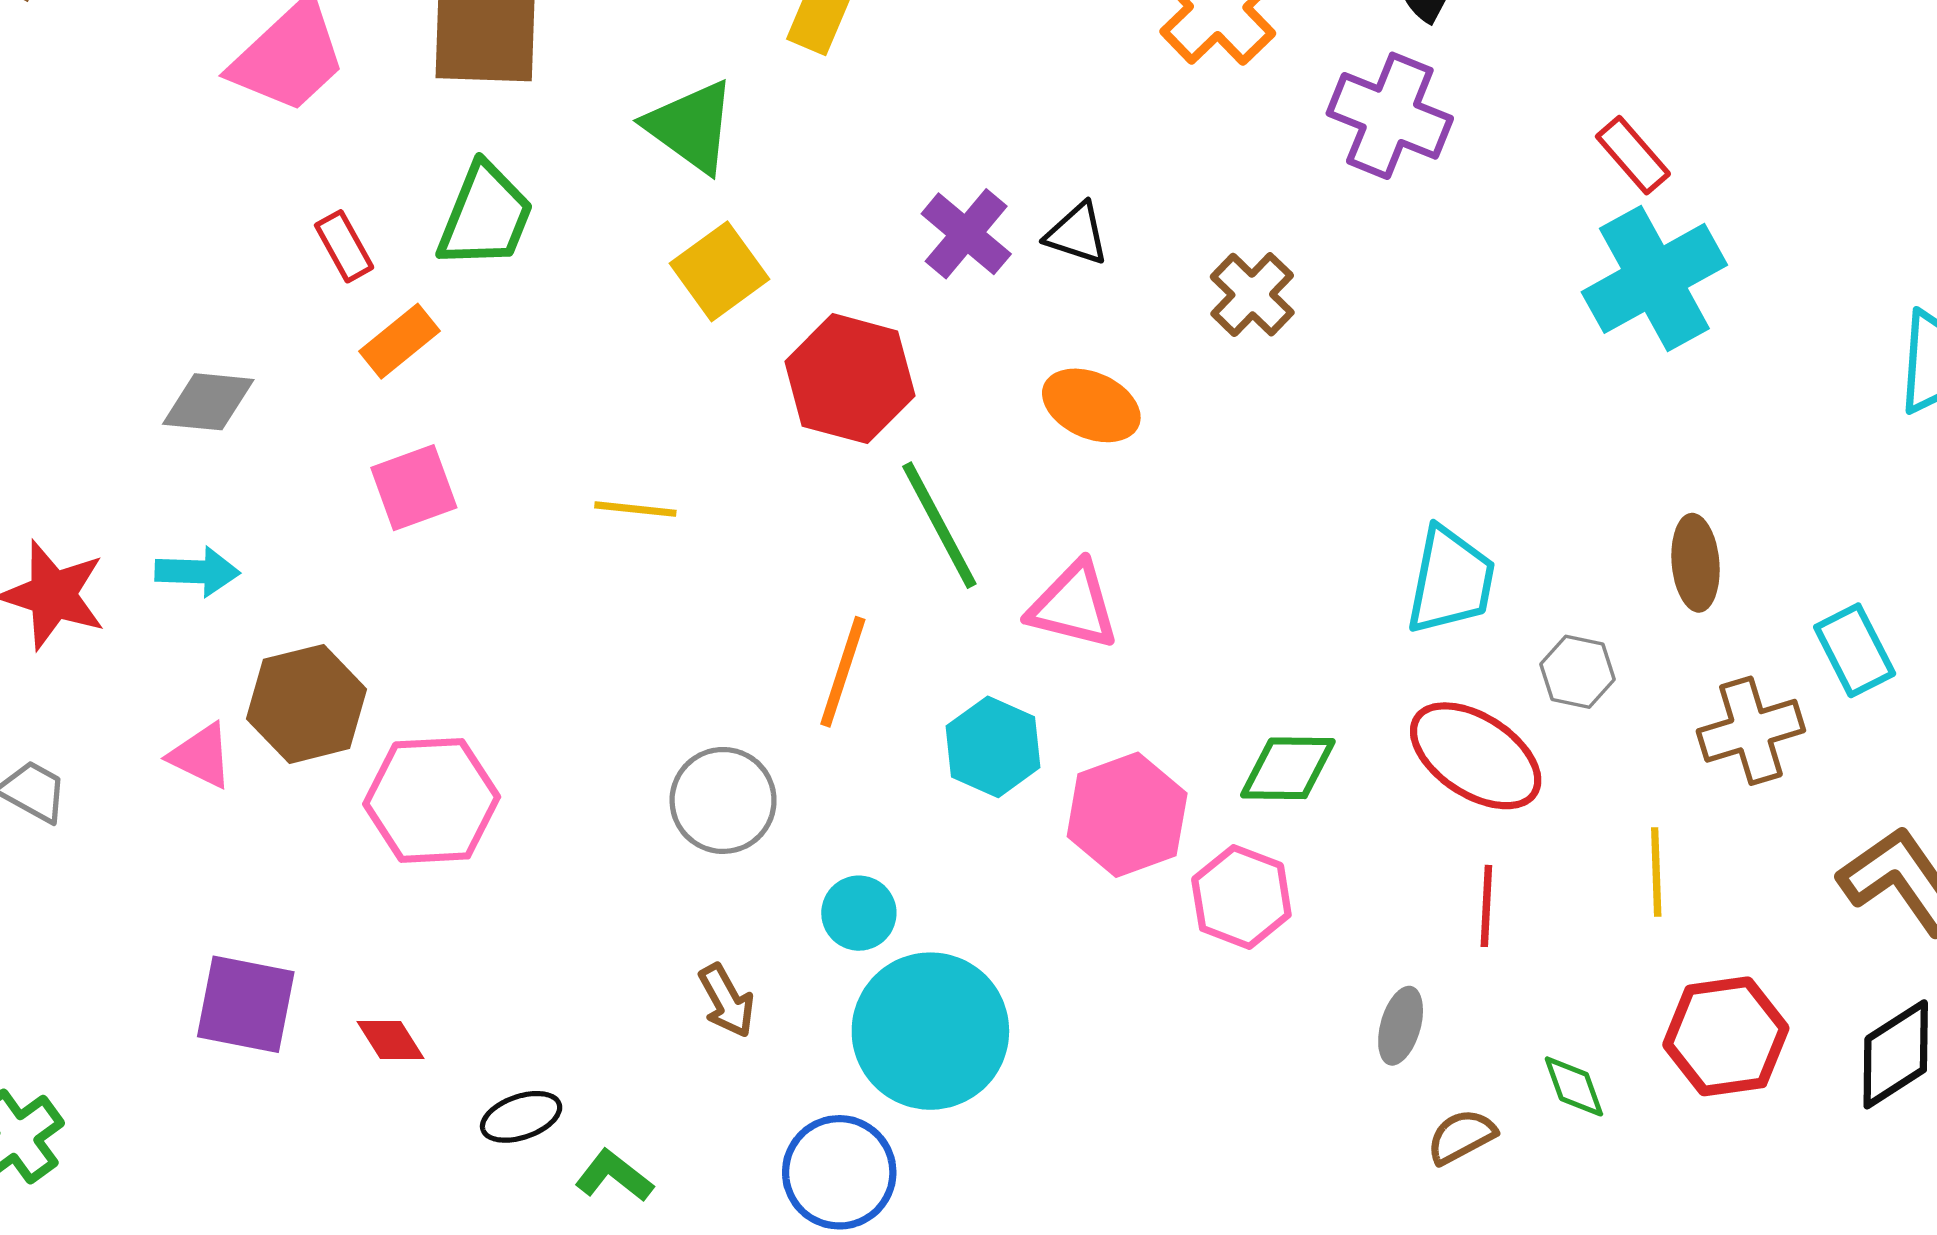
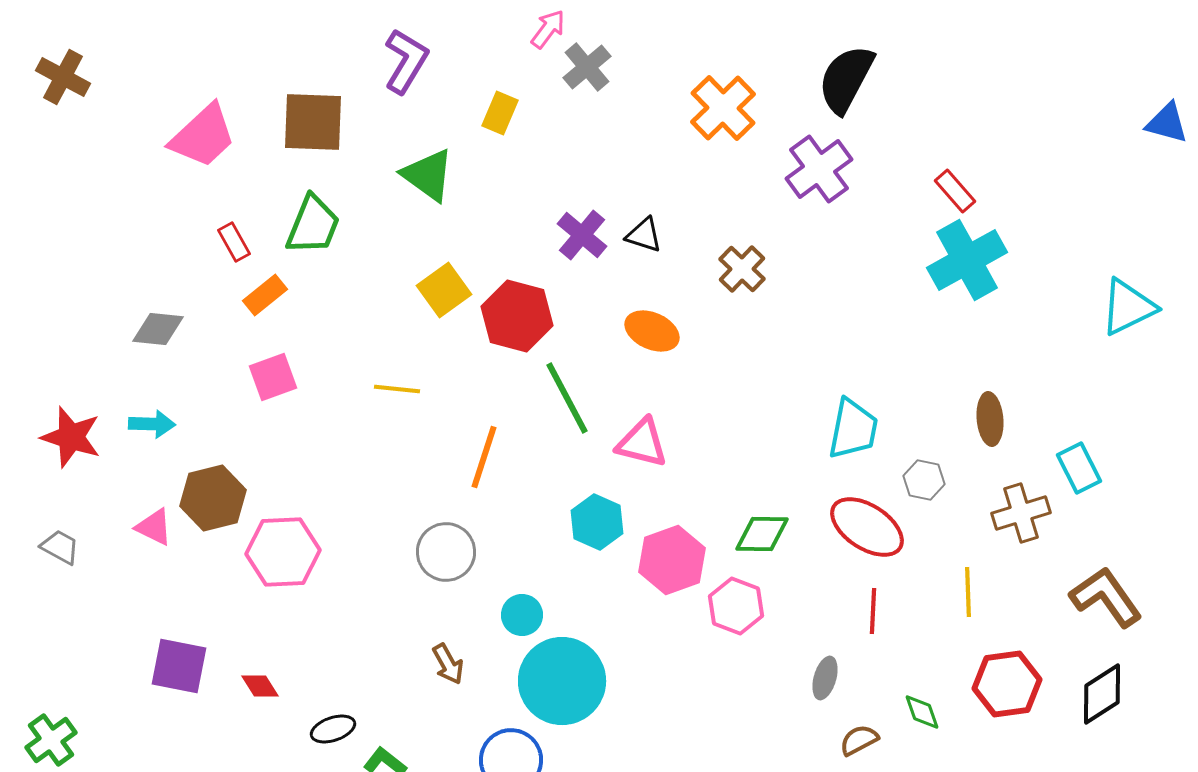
purple cross: (1390, 116) -> (819, 169), turned 32
yellow square: (719, 271) -> (444, 290), moved
orange line: (843, 672) -> (484, 457), moved

